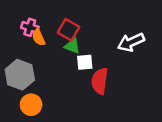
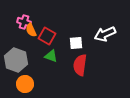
red square: (69, 30) -> (47, 36), moved
green triangle: (72, 46) -> (51, 56), moved
white square: (85, 62) -> (76, 43), moved

